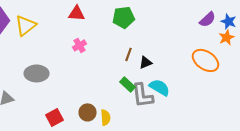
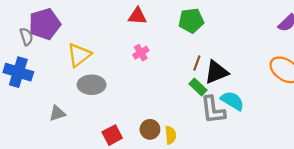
yellow triangle: (26, 25) -> (79, 55), moved
black triangle: (146, 62) -> (216, 72), size x1.6
green rectangle: (128, 84) -> (198, 87), moved

